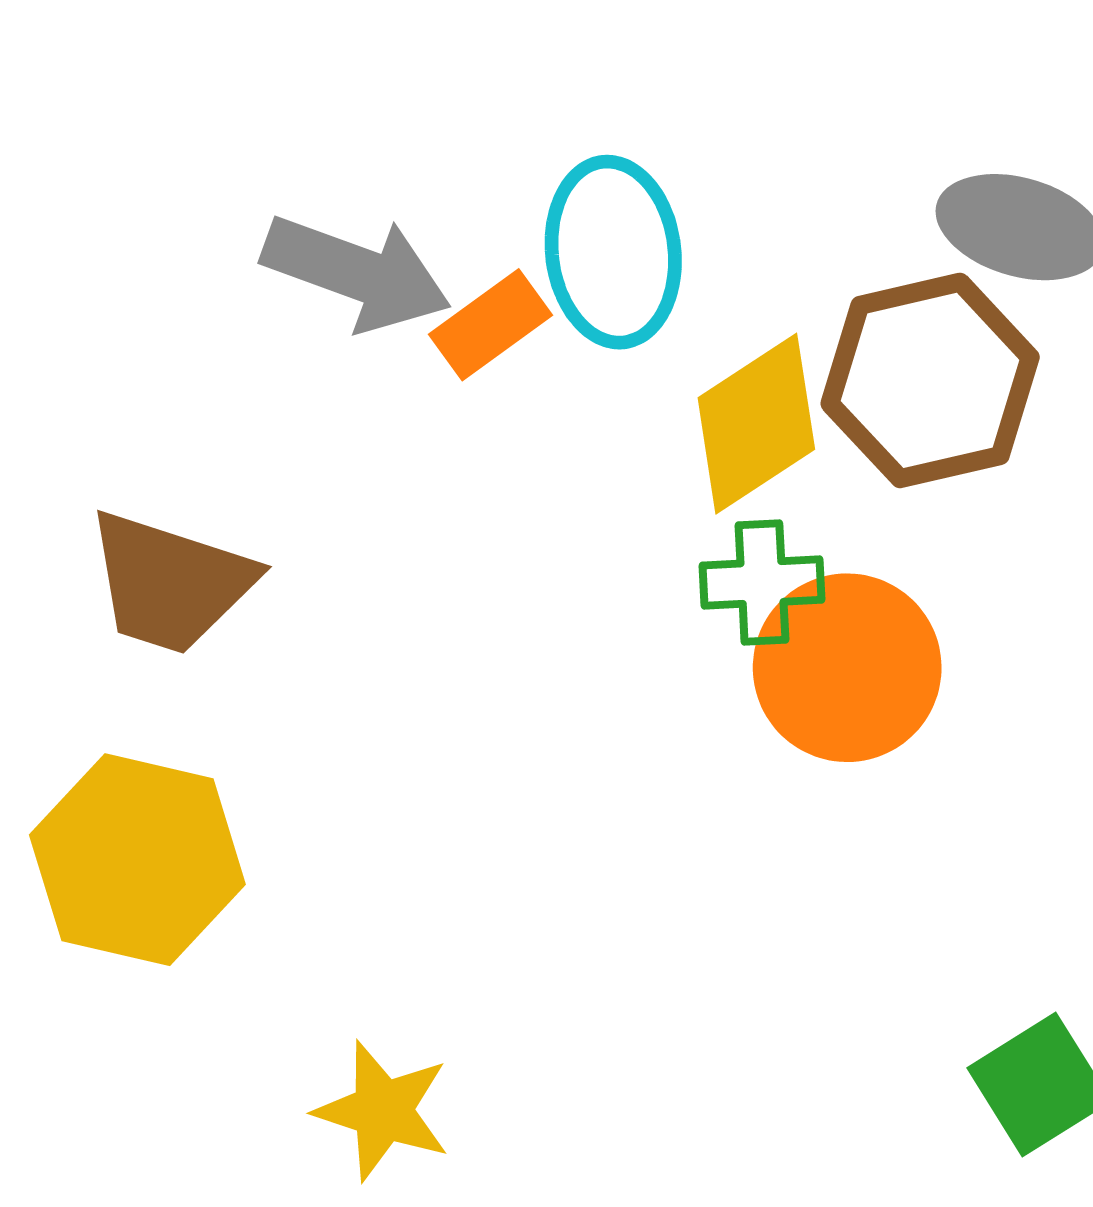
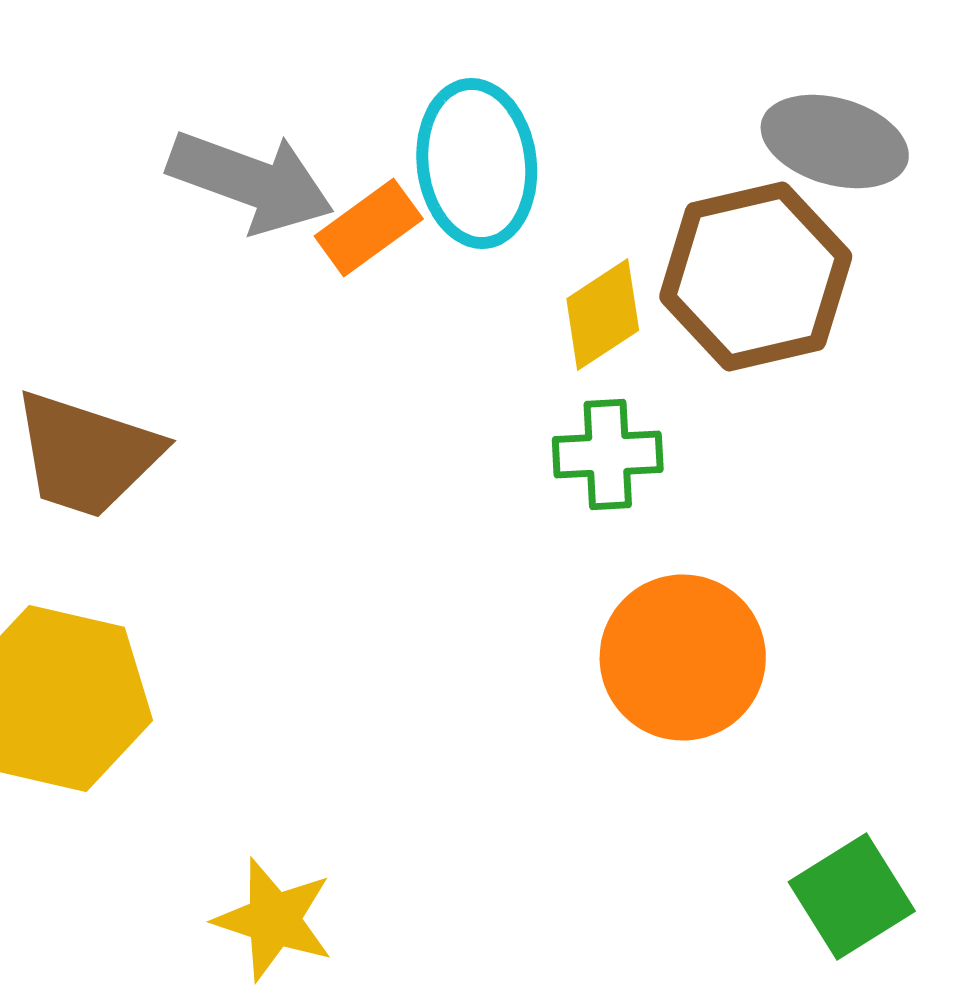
yellow diamond: (756, 424) -> (603, 315), size x0.7
orange circle: (847, 668) -> (683, 658), moved

